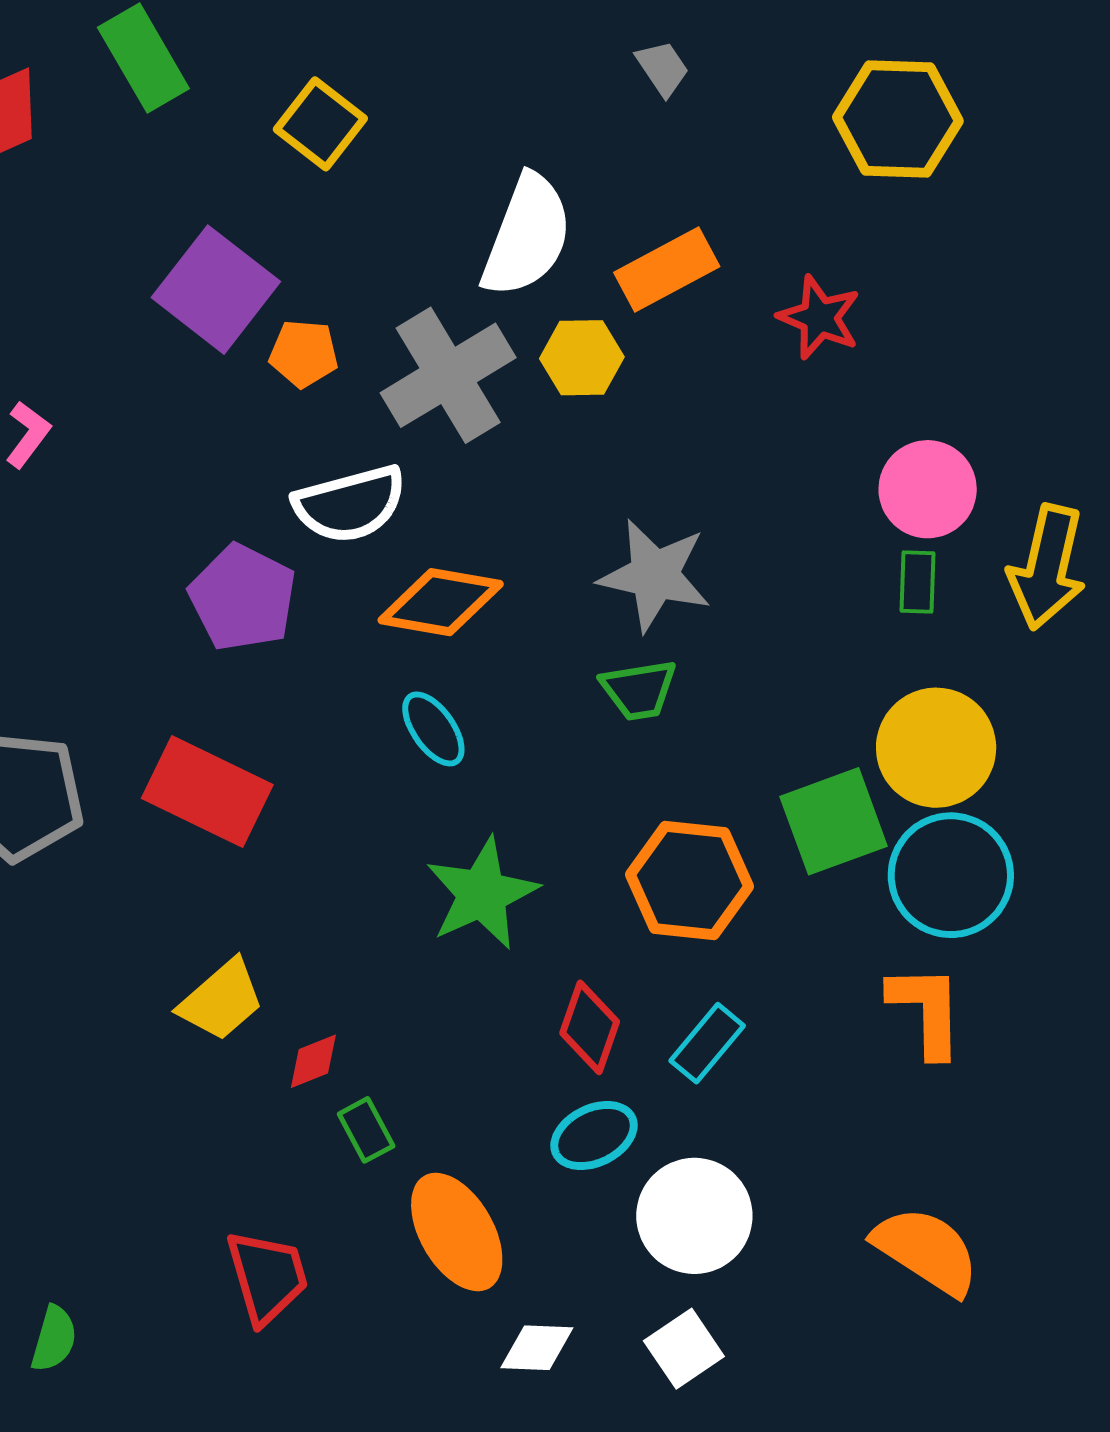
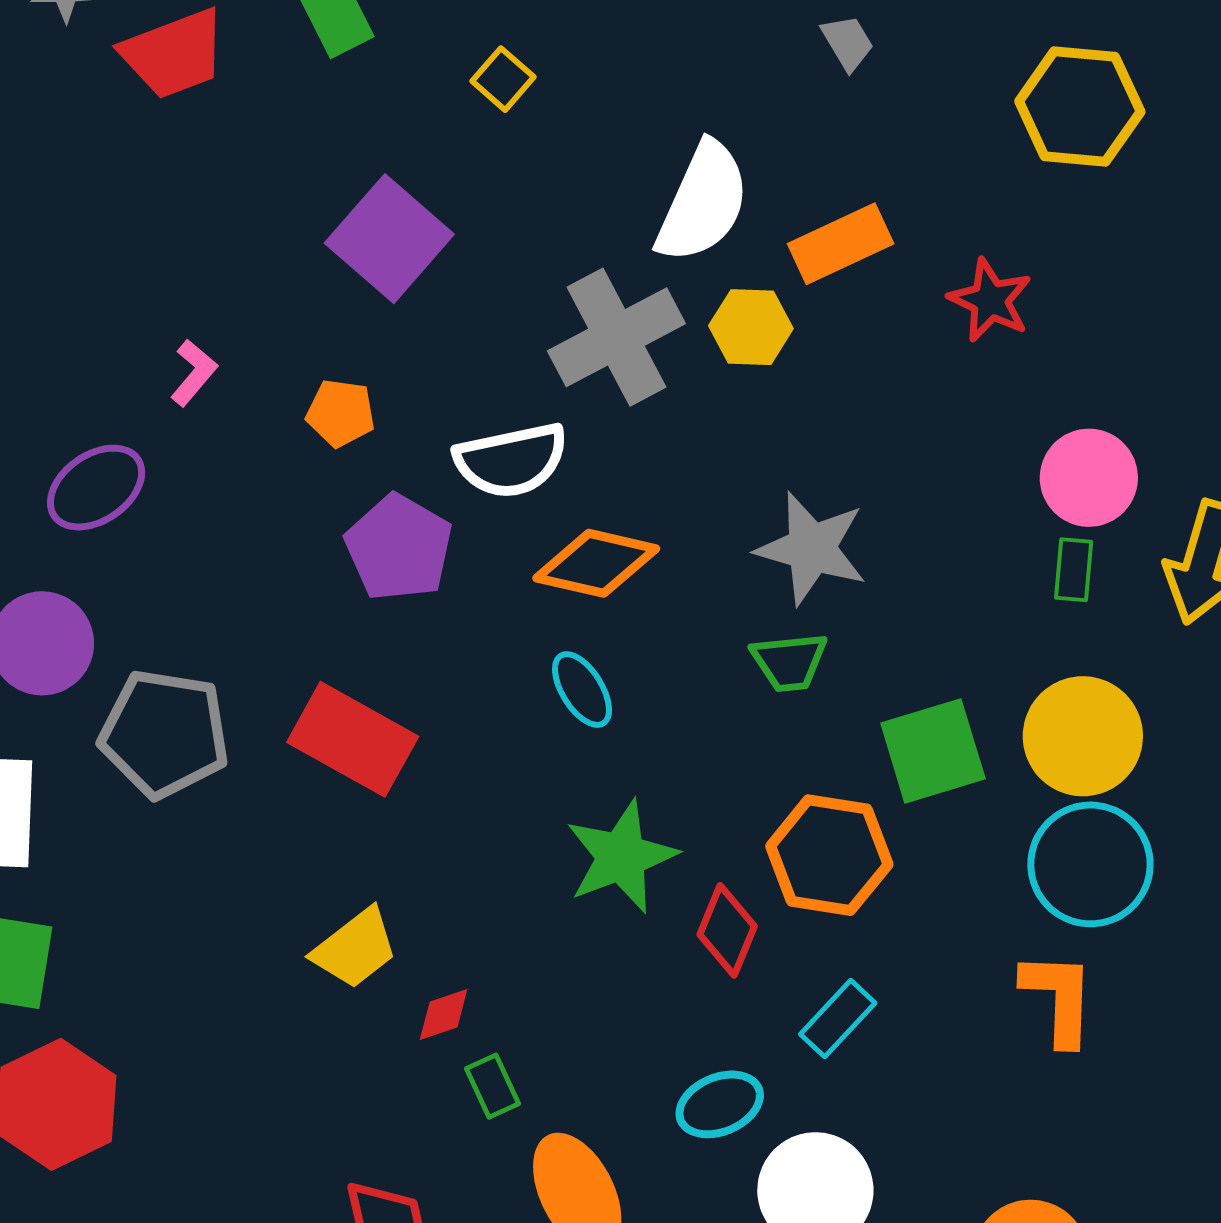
yellow square: (320, 124) -> (503, 79), size x0.7
orange pentagon: (304, 353) -> (341, 413), moved
green square: (834, 821) -> (933, 751), moved
red diamond: (590, 1027) -> (727, 930), moved

